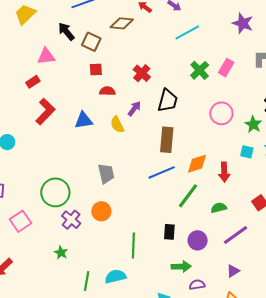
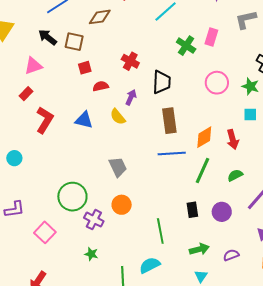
blue triangle: (83, 120) -> (84, 120), turned 36
blue line: (162, 172) -> (172, 154), turned 32
green arrow: (181, 267) -> (199, 249), moved

